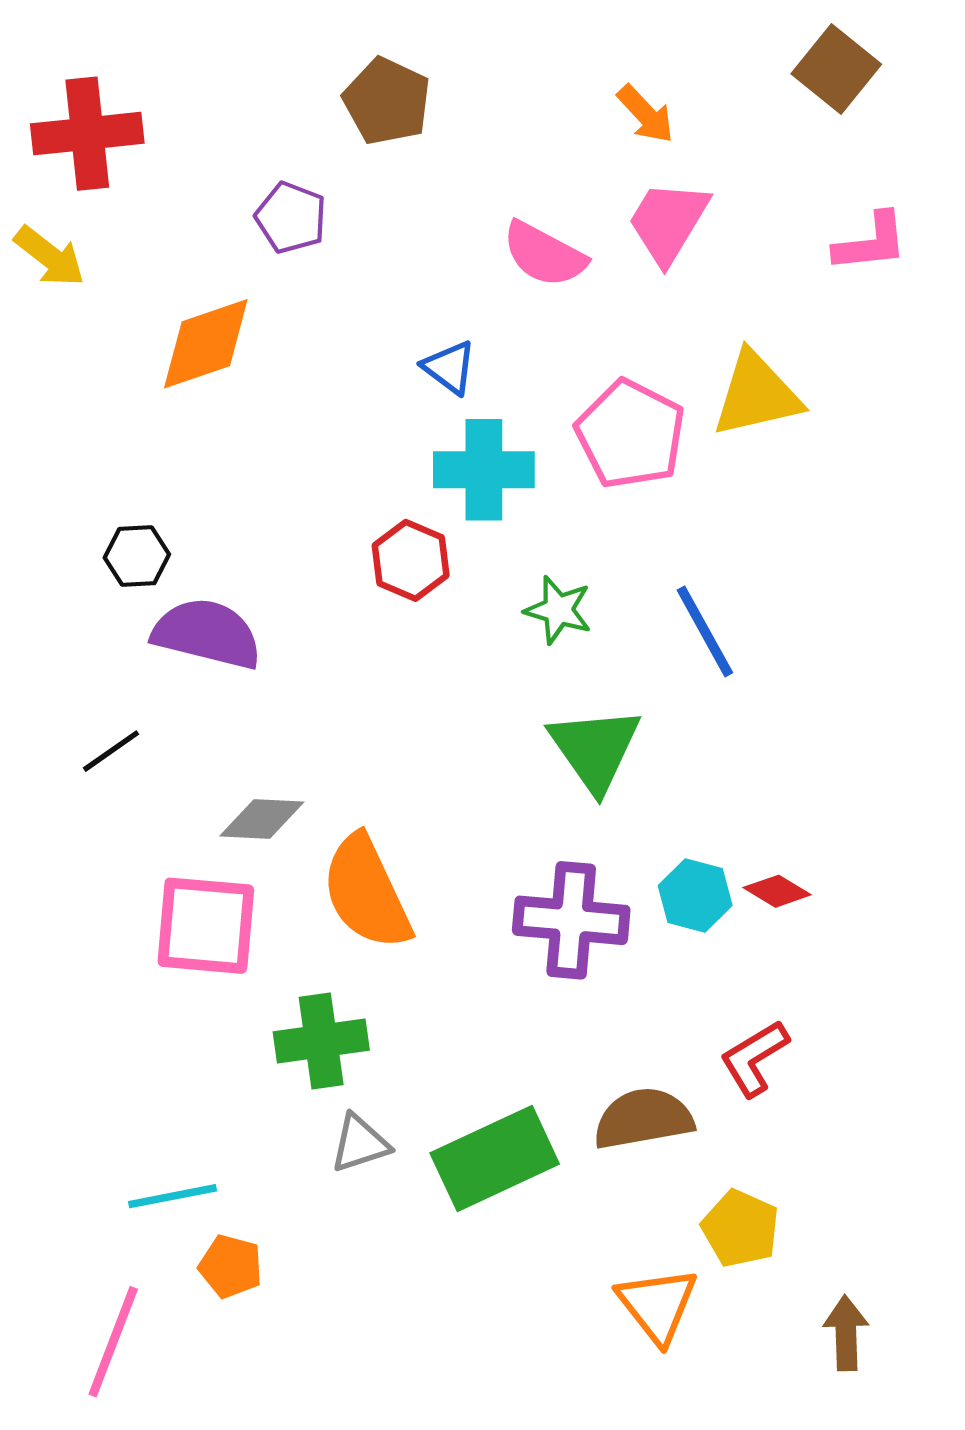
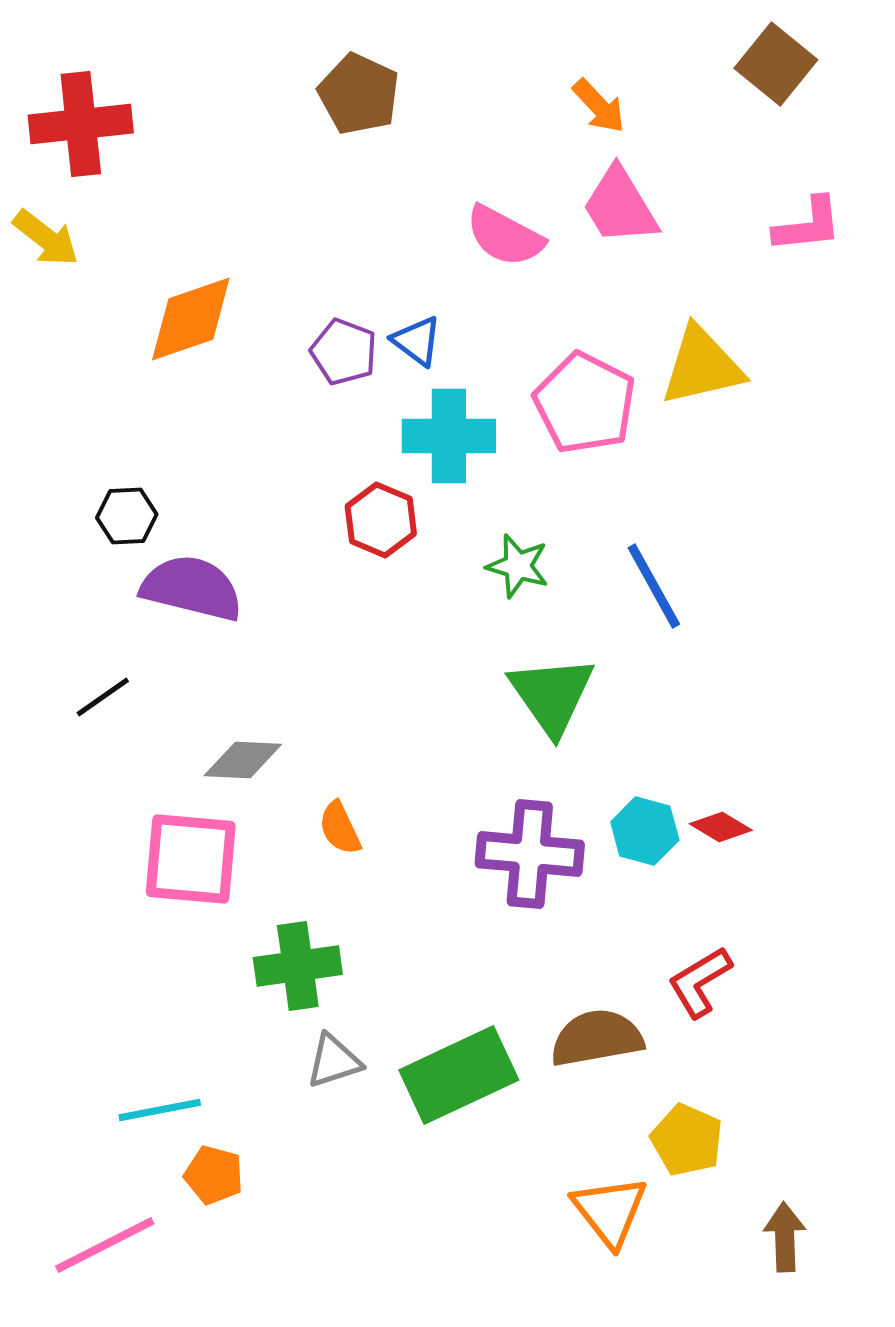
purple pentagon: (291, 218) -> (344, 352), moved
pink trapezoid: (668, 222) -> (620, 206), turned -62
orange semicircle: (366, 892) -> (340, 828), size x0.5
pink line: (113, 1342) -> (105, 1245), turned 42

